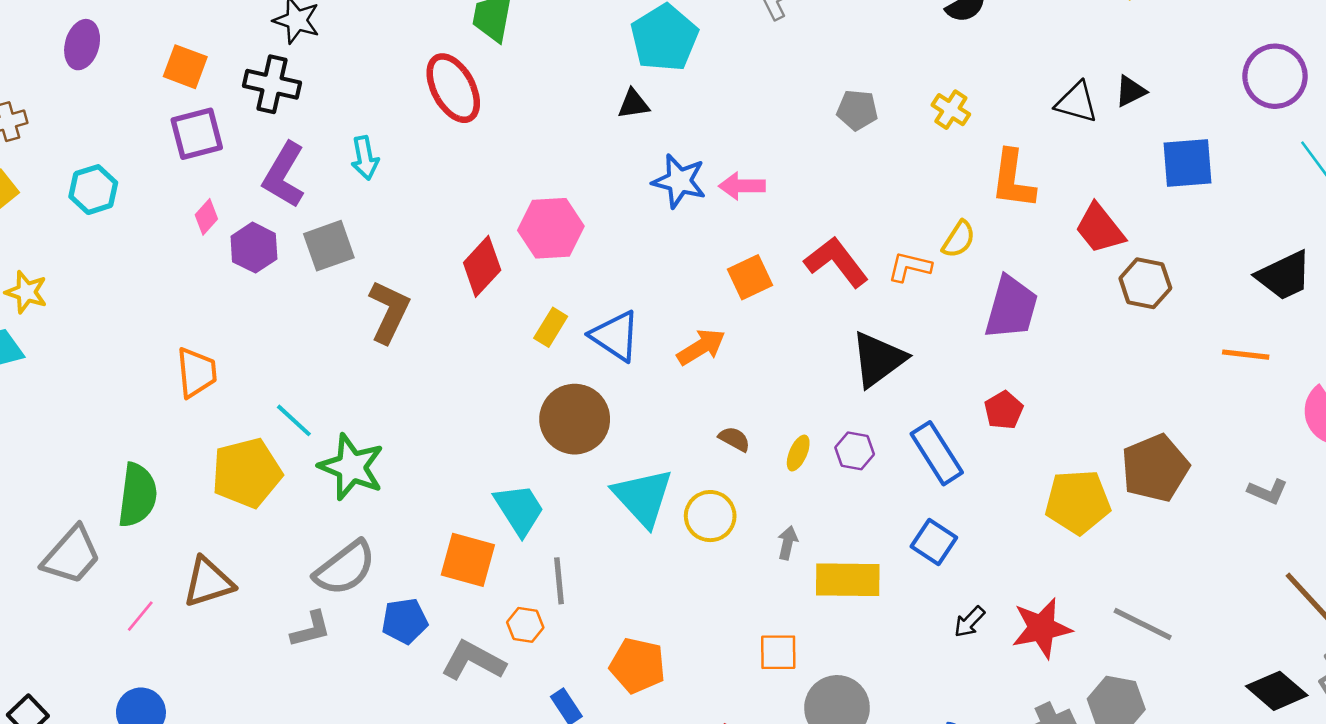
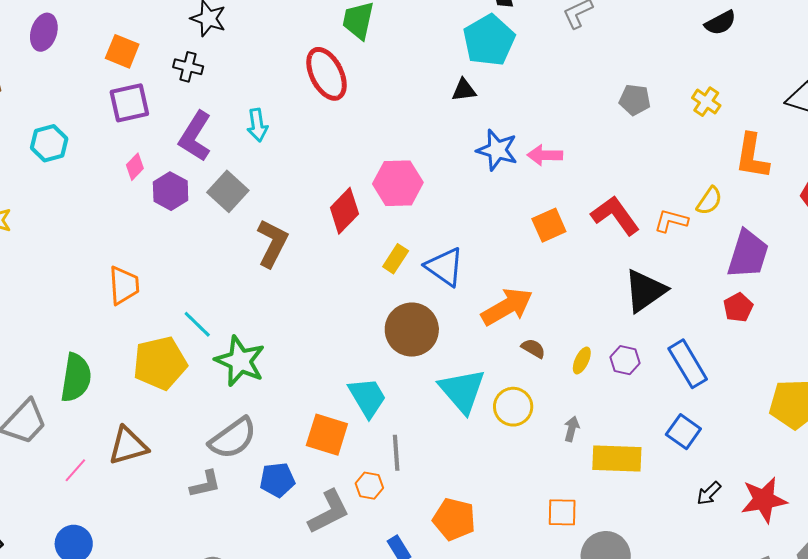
black cross: (272, 84) -> (188, 67), size x0.7
gray square: (329, 246) -> (228, 191), turned -30
orange arrow: (701, 347) -> (507, 307), moved, size x1.4
red pentagon: (1004, 410) -> (738, 307), moved
gray L-shape: (473, 661) -> (329, 512), turned 123

